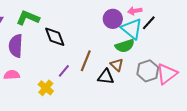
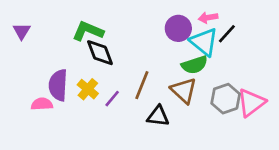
green L-shape: (28, 18) -> (88, 31), moved
purple semicircle: (16, 46) -> (58, 85), moved
brown triangle: (117, 65) -> (184, 91), size x1.5
black triangle: (106, 77) -> (158, 116), moved
yellow cross: (46, 88) -> (88, 89), moved

